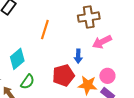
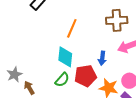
cyan diamond: (17, 59) -> (65, 57), moved, turned -50
green semicircle: (28, 82) -> (62, 80), moved

